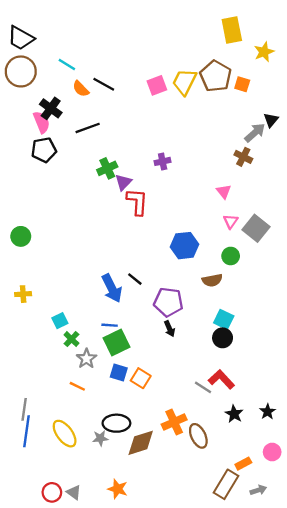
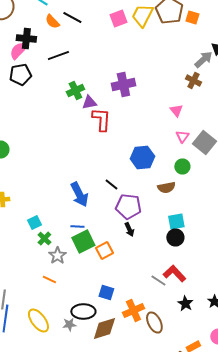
black cross: (51, 108) -> (26, 38), turned -30
pink semicircle: (42, 122) -> (18, 50), turned -114
purple cross: (163, 161) -> (123, 84), size x1.6
purple triangle: (123, 182) -> (89, 102), turned 35
black line: (135, 279) -> (111, 184), moved
cyan square: (224, 319) -> (176, 222), turned -36
blue square: (119, 372) -> (106, 292), moved
orange square: (141, 378) -> (104, 250), moved, turned 30

